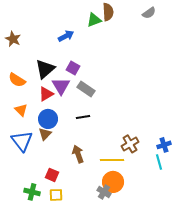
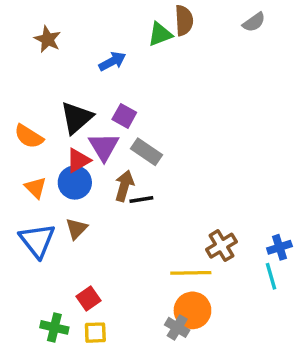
brown star: (13, 39) -> (48, 39), moved
blue circle: (48, 119) -> (75, 182), moved
brown arrow: (78, 154) -> (124, 186), moved, turned 36
red square: (52, 175) -> (88, 298), turned 32

